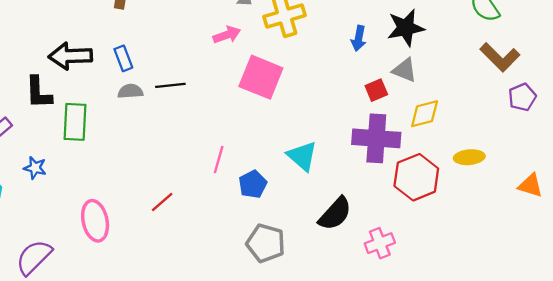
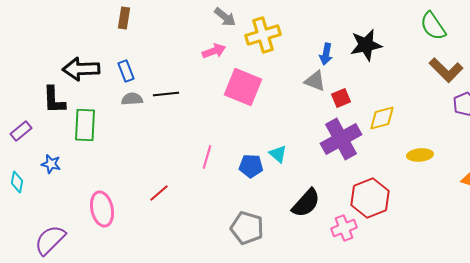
gray triangle: (405, 70) -> (315, 81), moved
purple cross: (376, 138) -> (341, 139), turned -33
cyan triangle: (302, 156) -> (278, 154), size x0.7
red hexagon: (416, 177) -> (370, 198), moved
blue pentagon: (253, 184) -> (251, 166), moved, turned 30

